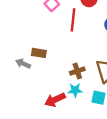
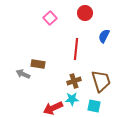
red line: (73, 20) -> (76, 49), moved

